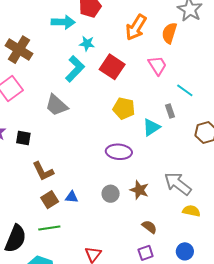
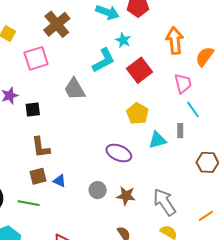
orange arrow: (136, 27) -> (175, 41), turned 124
cyan line: (185, 90) -> (193, 109), moved
black square: (23, 138) -> (33, 110), turned -35
brown star: (139, 190) -> (126, 196), turned -30

